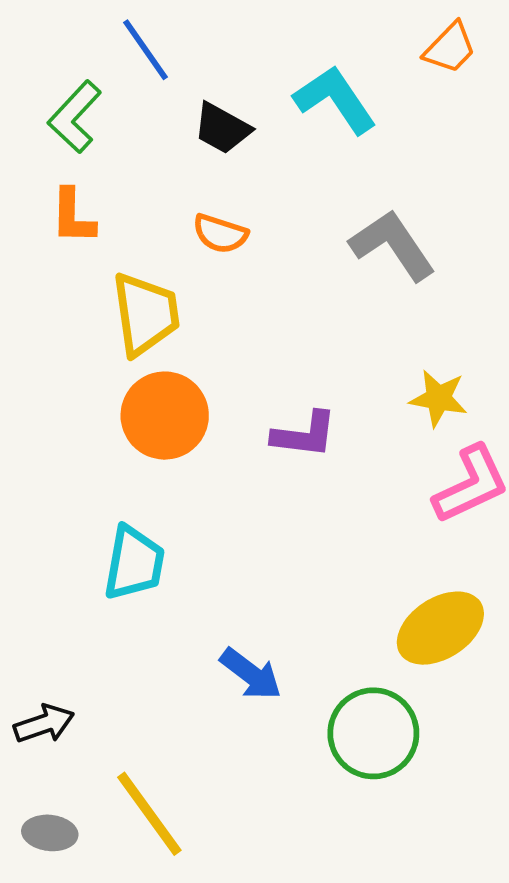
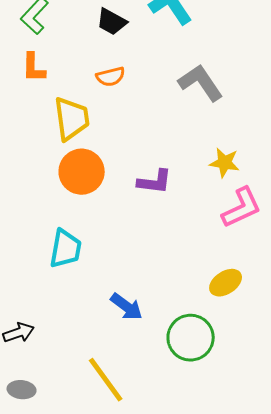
orange semicircle: (220, 234) -> (111, 77), turned -32
yellow ellipse: (440, 628) -> (226, 283), size x0.7
yellow line: (149, 814) -> (106, 380), moved

